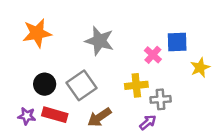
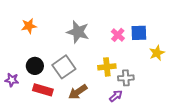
orange star: (37, 33) -> (29, 26), size x0.7
pink cross: (153, 55) -> (118, 35), moved
purple star: (27, 116) -> (12, 80), moved

